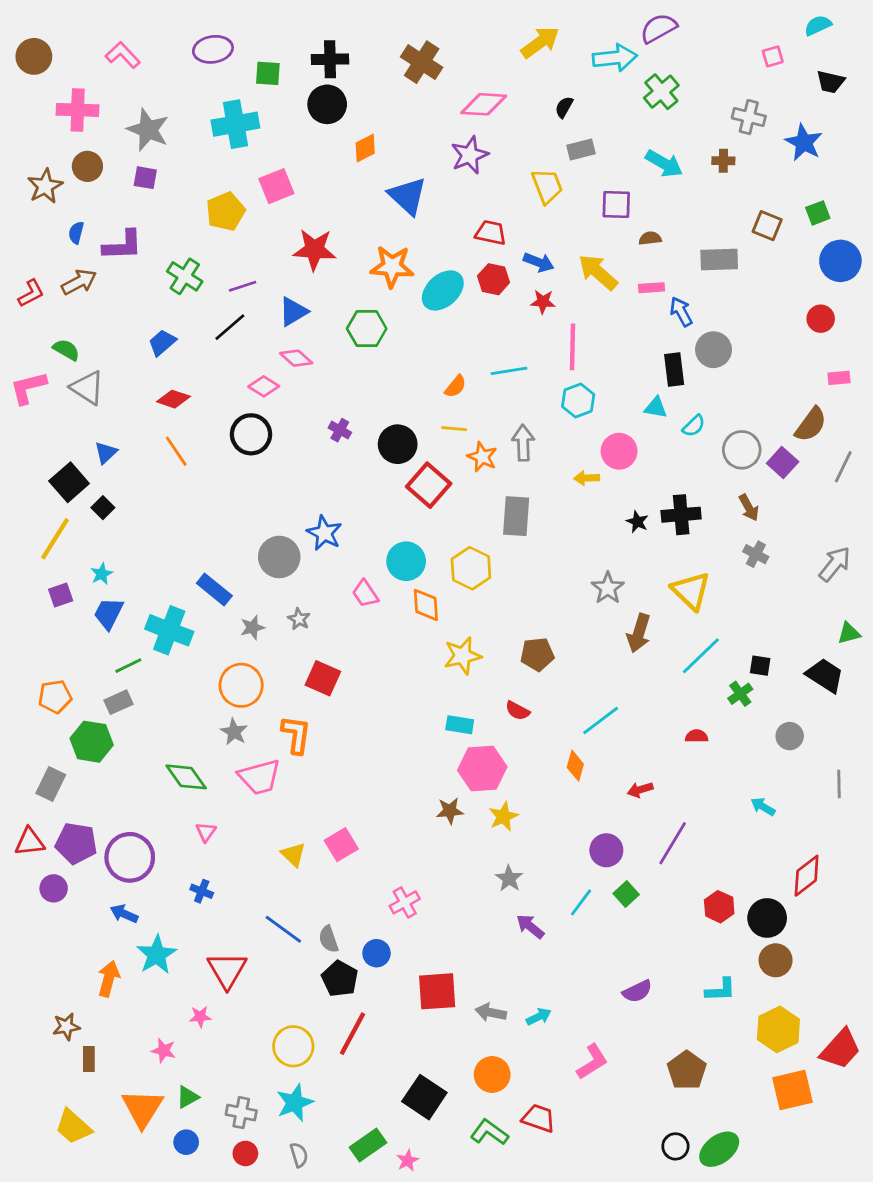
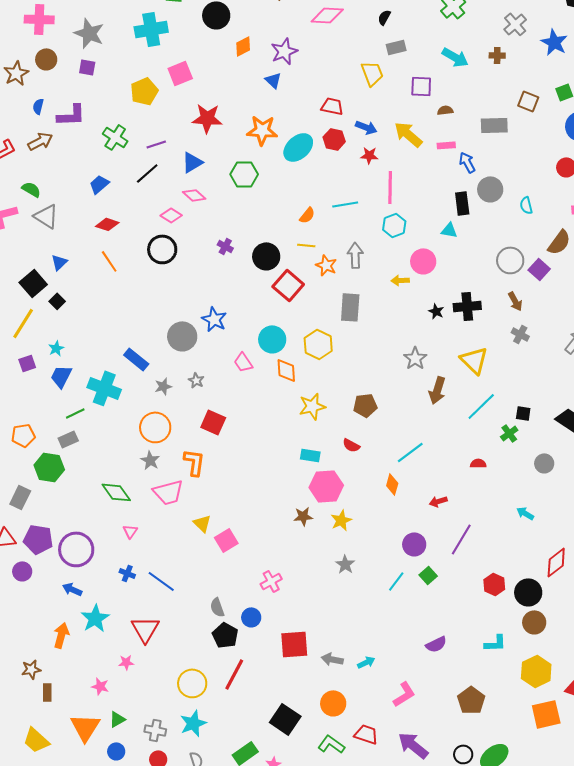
gray cross: (749, 117) -> (515, 24), turned 35
purple star: (470, 155) -> (284, 51), moved
blue triangle: (408, 196) -> (273, 80), size x0.6
cyan semicircle: (694, 426) -> (526, 205), moved, turned 120
yellow triangle: (293, 855) -> (202, 523), moved
purple arrow: (530, 926) -> (413, 745), moved, size x1.5
blue line: (283, 929) -> (161, 581), moved

